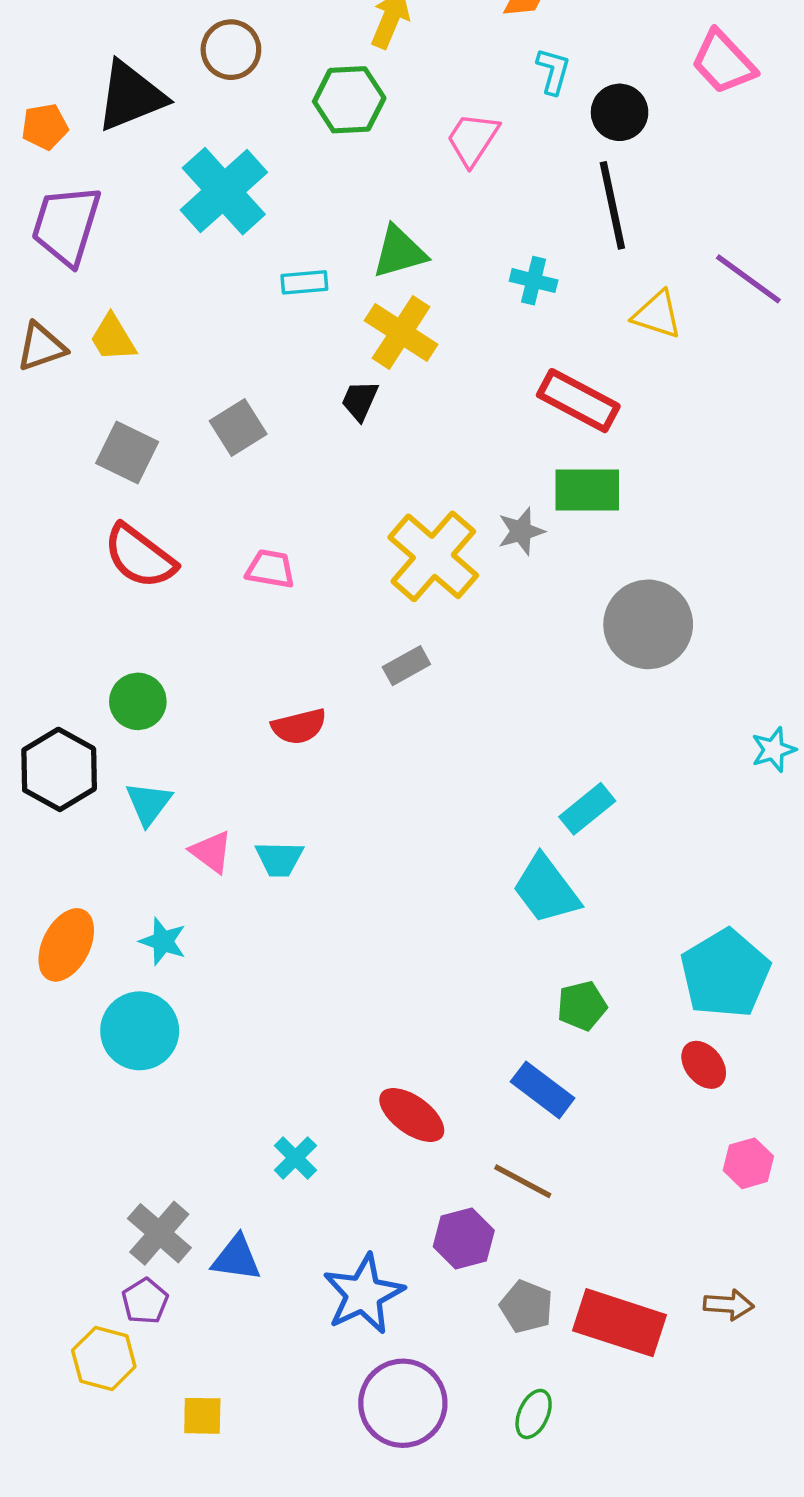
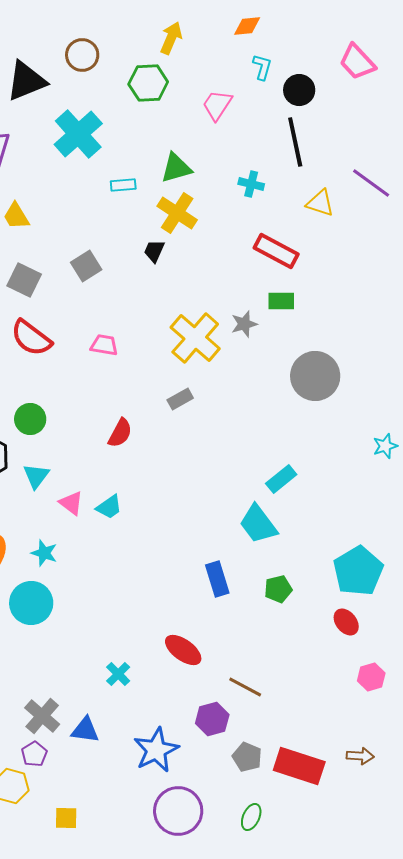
green rectangle: (587, 490) -> (281, 301), size x0.7
red semicircle: (299, 726) -> (120, 433), turned -48
cyan trapezoid: (279, 859) -> (109, 507), turned -36
blue rectangle: (543, 1090) -> (217, 579), moved, turned 36

